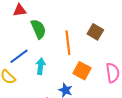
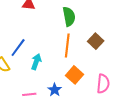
green semicircle: (38, 29) -> (69, 17), moved
blue line: (19, 56) -> (18, 48), turned -30

